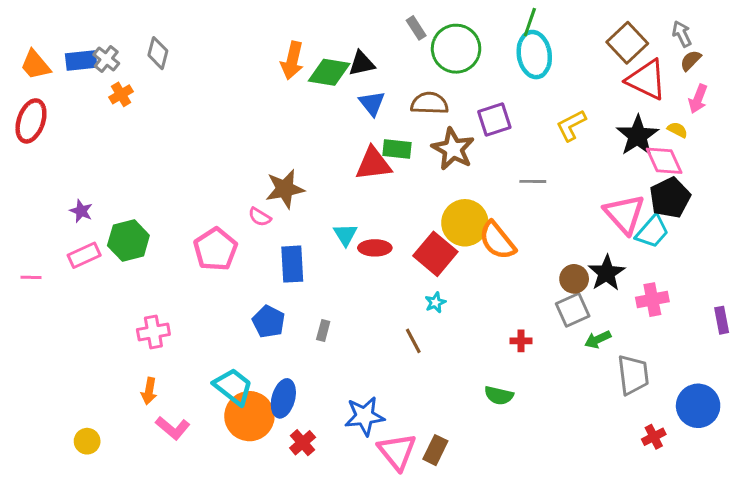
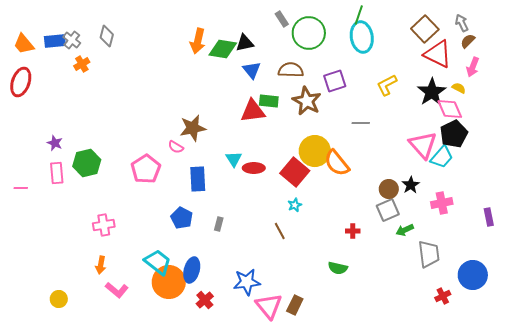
pink rectangle: (84, 255) -> (57, 173), turned -70
black star: (607, 273) -> (411, 185), size x0.7

